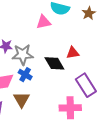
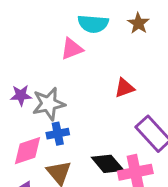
black diamond: (54, 63) -> (108, 164), moved
blue cross: (25, 75) -> (58, 134), turned -32

